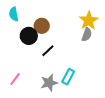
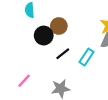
cyan rectangle: (68, 77) -> (87, 57), moved

